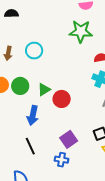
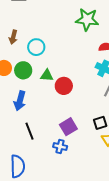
cyan circle: (34, 51) -> (36, 47), moved
green triangle: (44, 89) -> (47, 75), turned 32
blue arrow: (33, 115) -> (20, 101), moved

